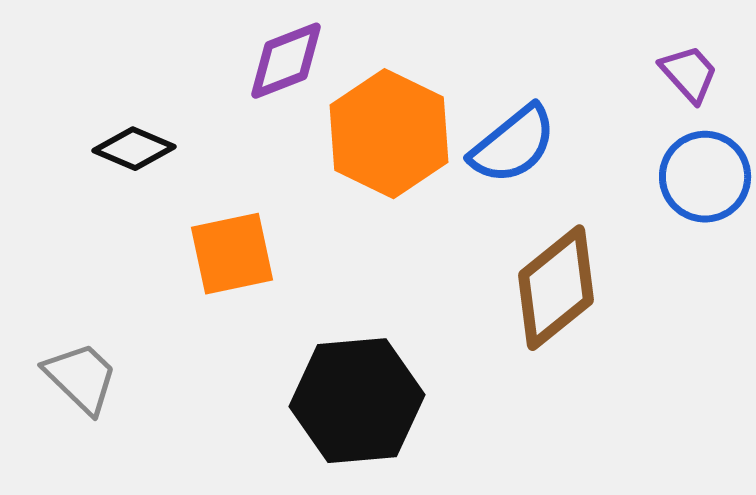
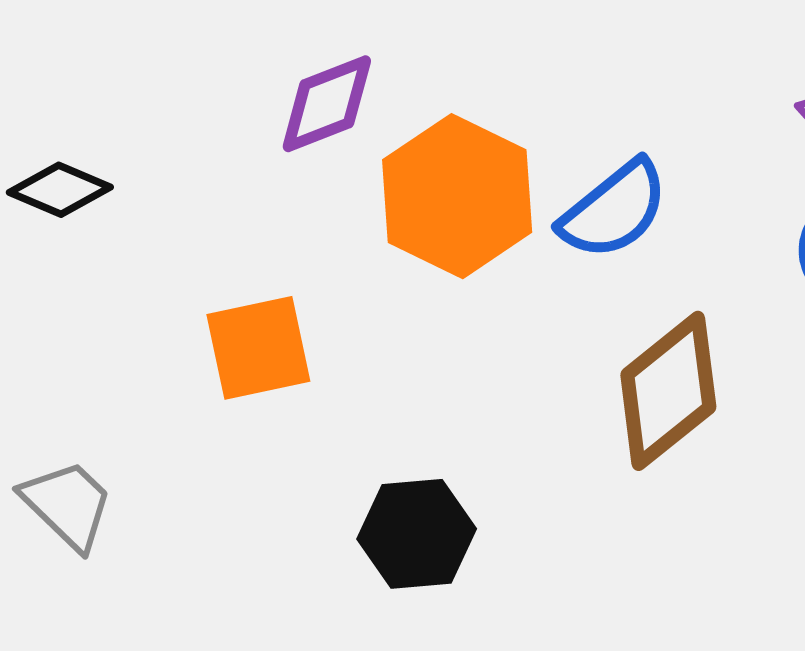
black diamond: (134, 149) -> (60, 190), moved
black hexagon: (357, 401) -> (417, 534), size x0.7

